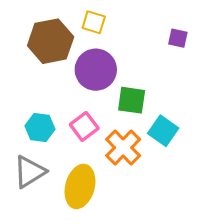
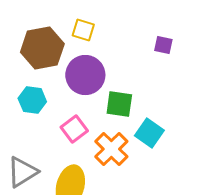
cyan hexagon: (40, 128) -> (32, 100), moved

